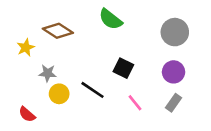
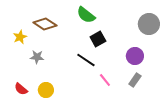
gray circle: (175, 32) -> (149, 24), moved
black square: (123, 68) -> (98, 39), moved, turned 35
black line: (93, 90) -> (86, 60), moved
yellow circle: (59, 94) -> (46, 90), moved

